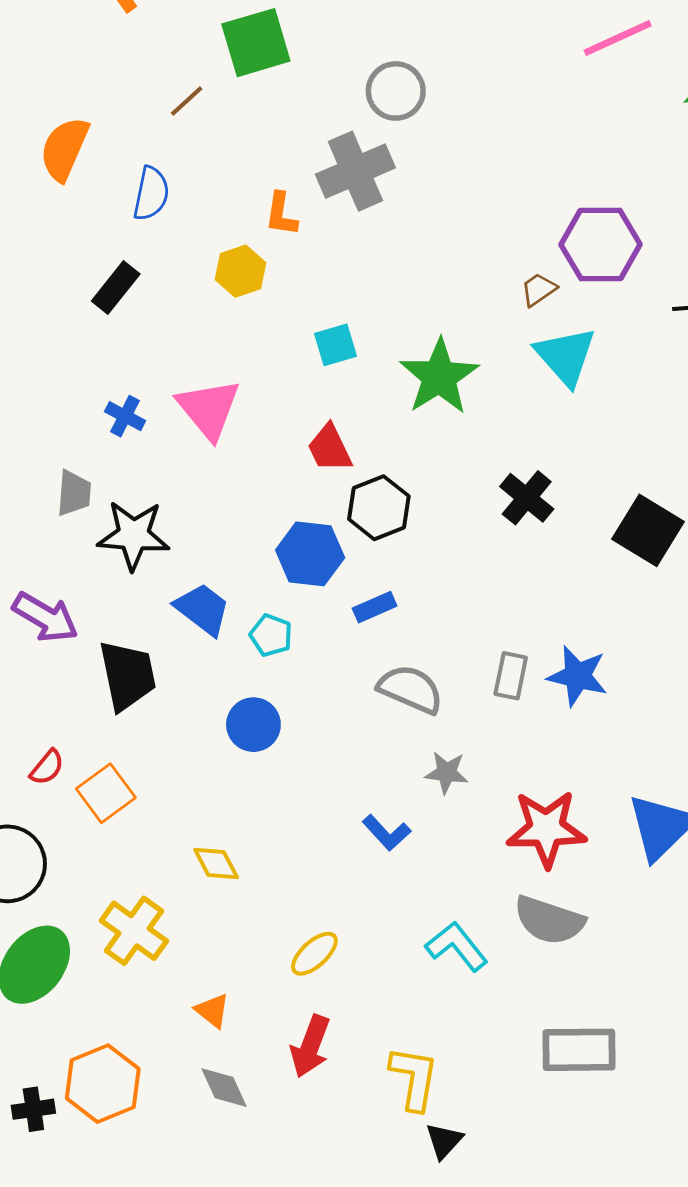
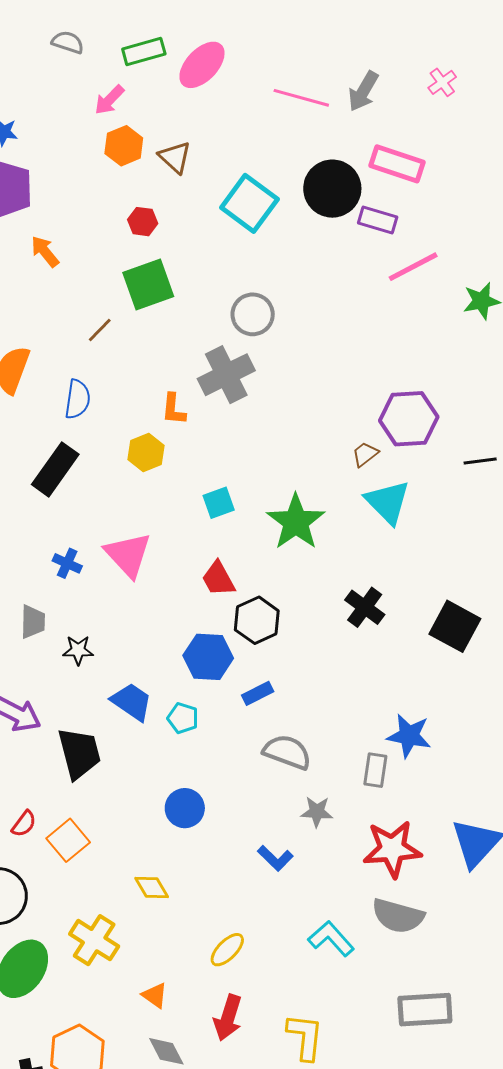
black rectangle: (116, 287) -> (55, 469), size x1.4
black star: (134, 535) -> (78, 650), size x0.6
gray rectangle: (511, 676) -> (375, 770), moved
blue circle: (253, 725) -> (185, 808), moved

